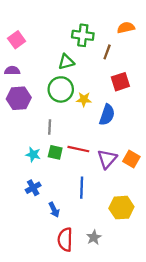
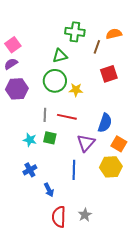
orange semicircle: (126, 28) -> (114, 34), moved
pink square: (17, 40) -> (13, 45), moved
purple semicircle: (12, 71) -> (11, 64), turned -32
blue semicircle: (107, 115) -> (105, 123), moved
red line: (78, 149) -> (67, 117), moved
purple triangle: (107, 159) -> (86, 143), moved
yellow hexagon: (121, 208) -> (111, 167), moved

